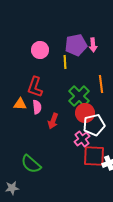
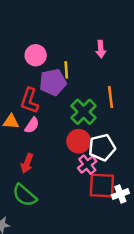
purple pentagon: (76, 45) -> (53, 82), moved
pink semicircle: (37, 107) -> (32, 125), turned 40
red circle: (85, 113) -> (79, 141), moved
red arrow: (53, 121) -> (27, 163), moved

